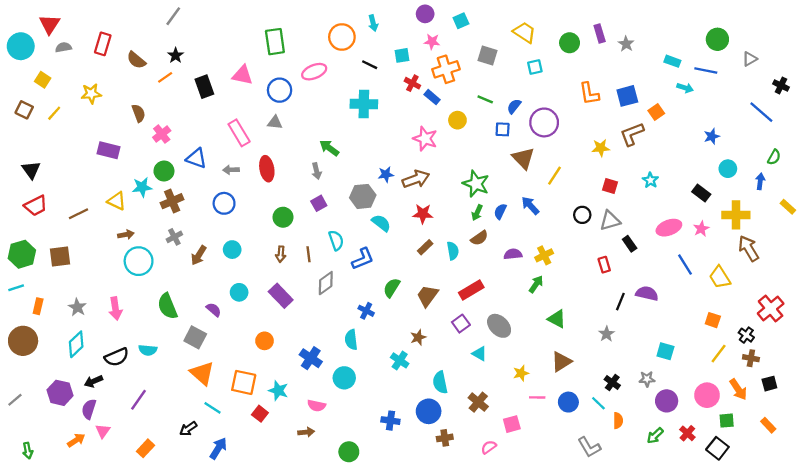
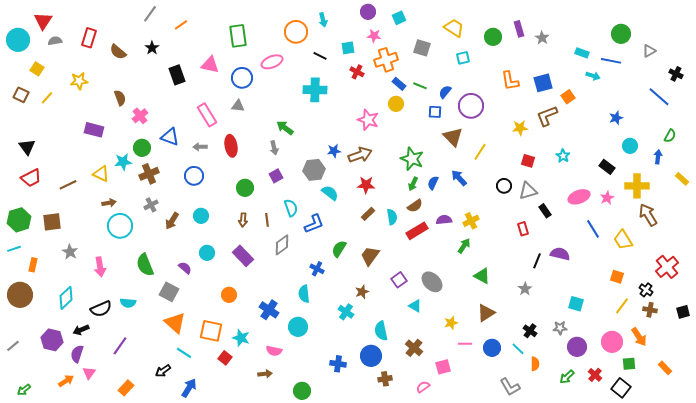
orange line: (165, 77) -> (181, 25), moved
blue rectangle: (432, 97) -> (399, 84), moved
red rectangle: (471, 290) -> (417, 231), moved
gray star: (77, 307) -> (70, 252), moved
black square: (769, 384) -> (683, 312), moved
green arrow: (28, 451) -> (24, 390), turned 64

